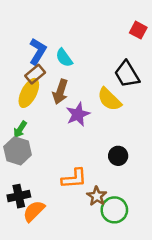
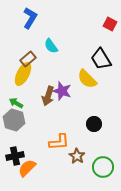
blue L-shape: (38, 51) -> (30, 18), moved
brown arrow: (60, 92) -> (48, 96), moved
purple star: (78, 114) -> (62, 91), turned -30
green arrow: (20, 129) -> (16, 103), turned 88
green circle: (114, 210) -> (103, 167), moved

